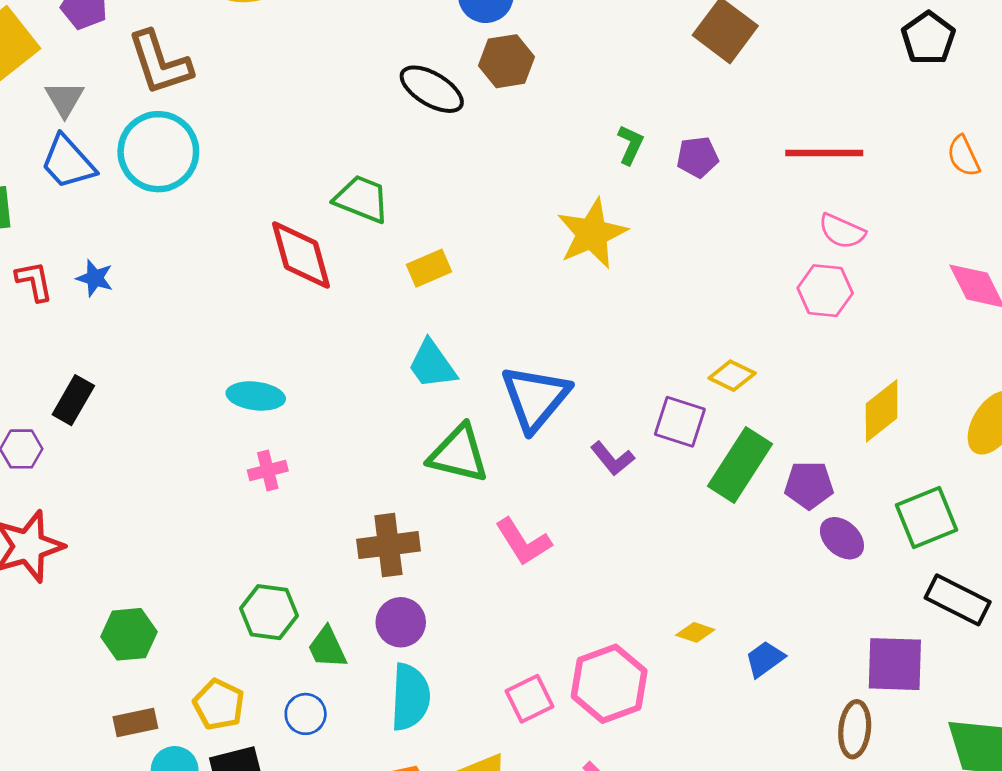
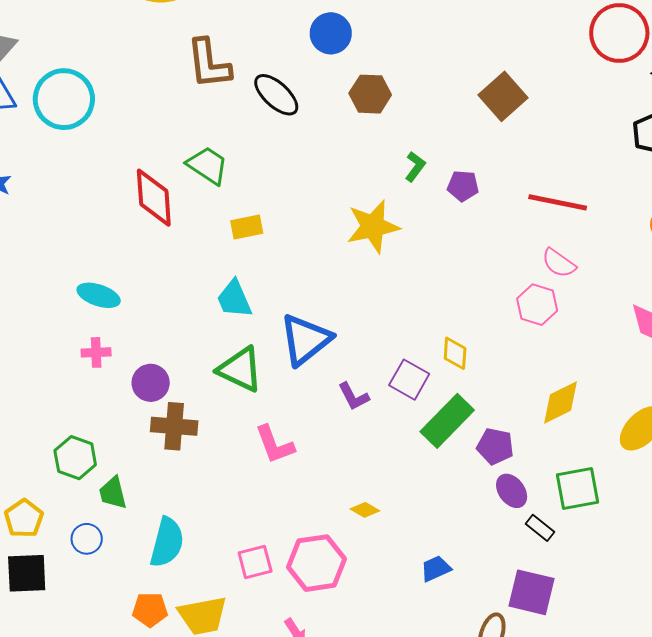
brown hexagon: (506, 61) -> (370, 94), moved
brown L-shape: (160, 63) -> (209, 64), moved
yellow diamond: (732, 376) -> (455, 353), turned 56
black rectangle: (958, 600) -> (540, 528), moved, size x0.6
purple circle: (401, 622) -> (151, 383), moved
yellow diamond: (695, 632) -> (365, 510), moved

